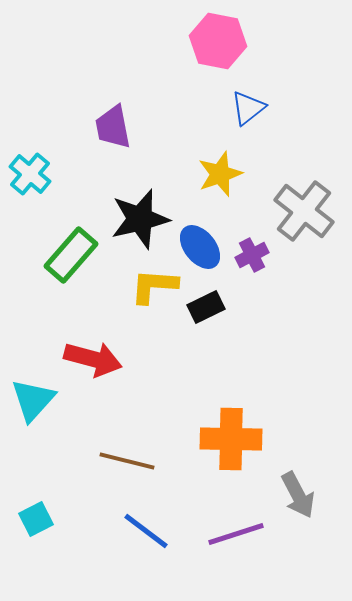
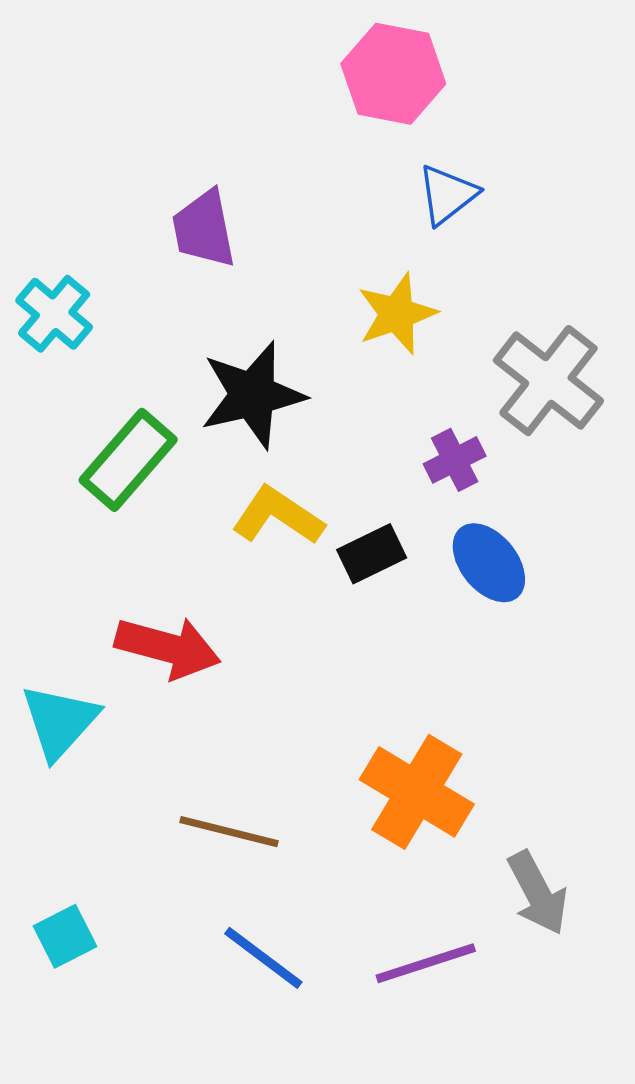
blue ellipse: (200, 247) -> (489, 563), moved
yellow L-shape: (154, 286) -> (278, 516), turned 30
orange cross: (231, 439) -> (417, 792), turned 30

